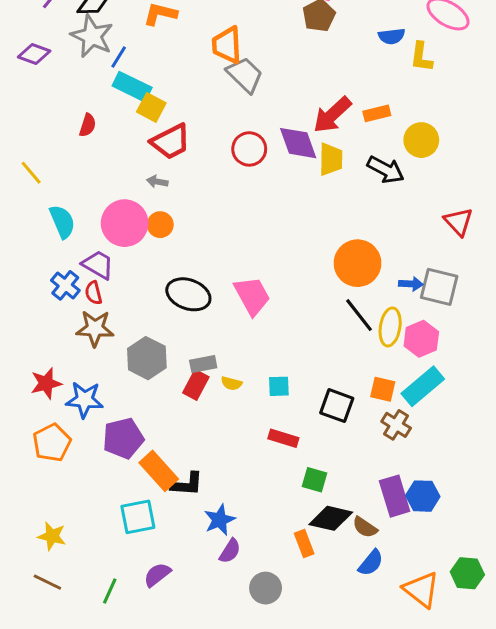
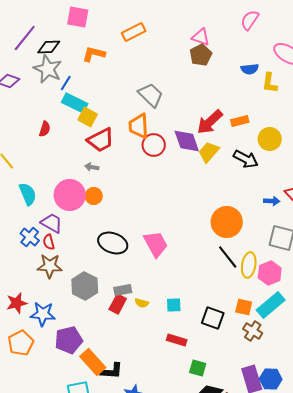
orange trapezoid: (227, 45) -> (139, 126), moved
yellow trapezoid: (331, 159) -> (209, 152), turned -140
blue arrow: (411, 284) -> (272, 201), moved

